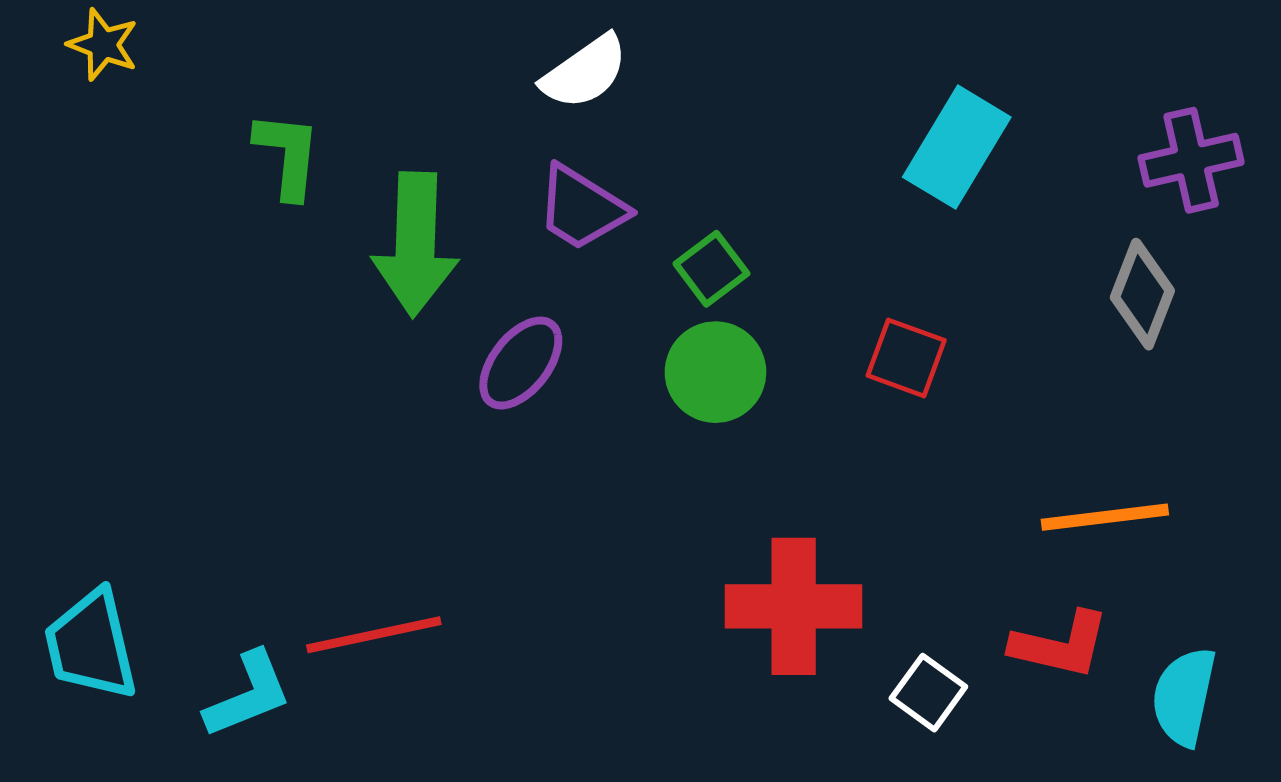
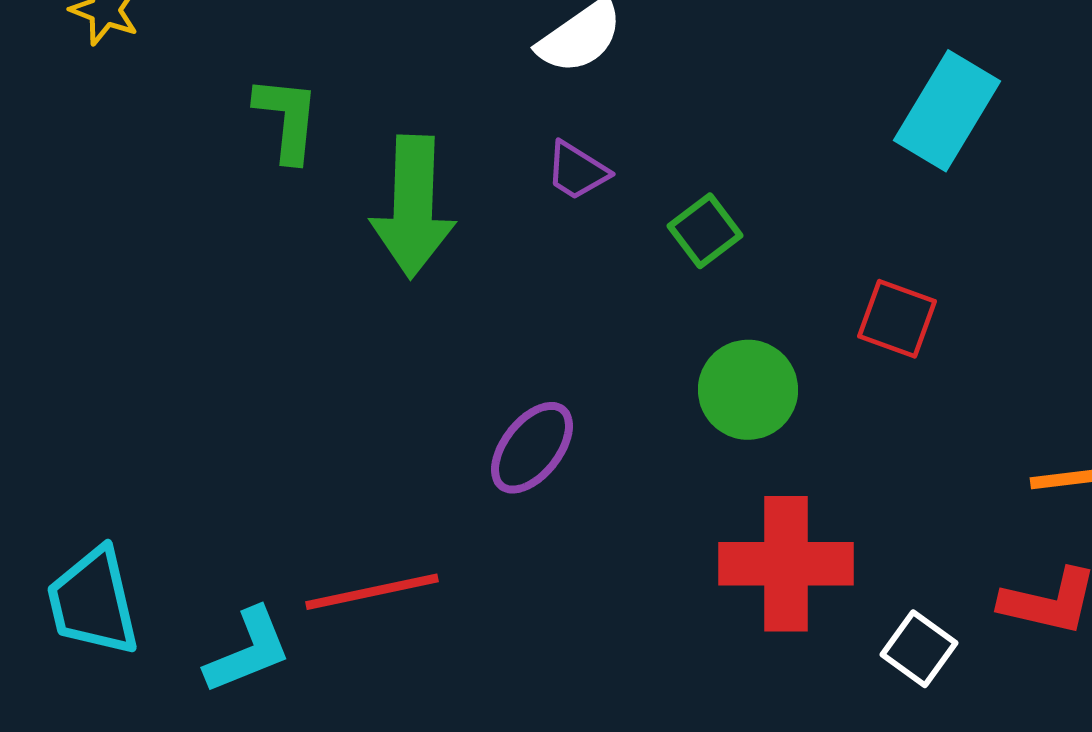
purple trapezoid: (582, 208) -> (577, 171), size x0.7
purple ellipse: (521, 363) -> (532, 448), moved
green circle: (715, 372) -> (748, 390), moved

